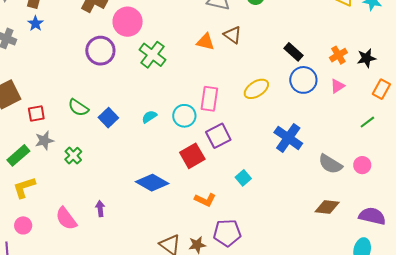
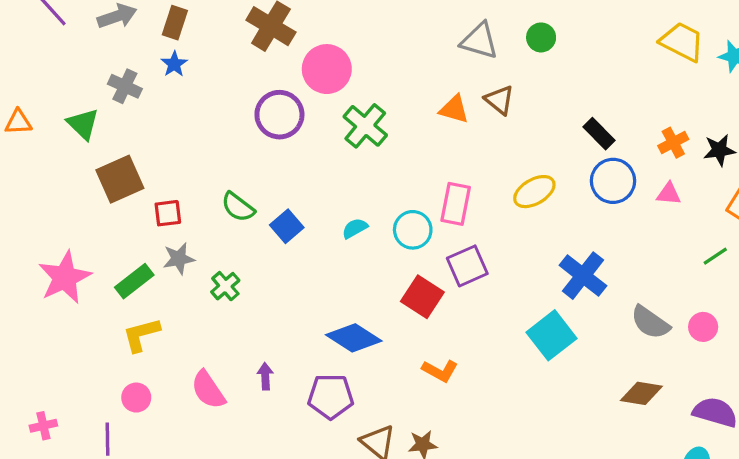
pink triangle: (337, 86) -> (669, 194), turned 35
red square: (192, 156) -> (422, 297), turned -30
cyan square: (243, 178) -> (552, 335), moved, size x1.8
purple pentagon: (227, 233) -> (331, 396), moved

